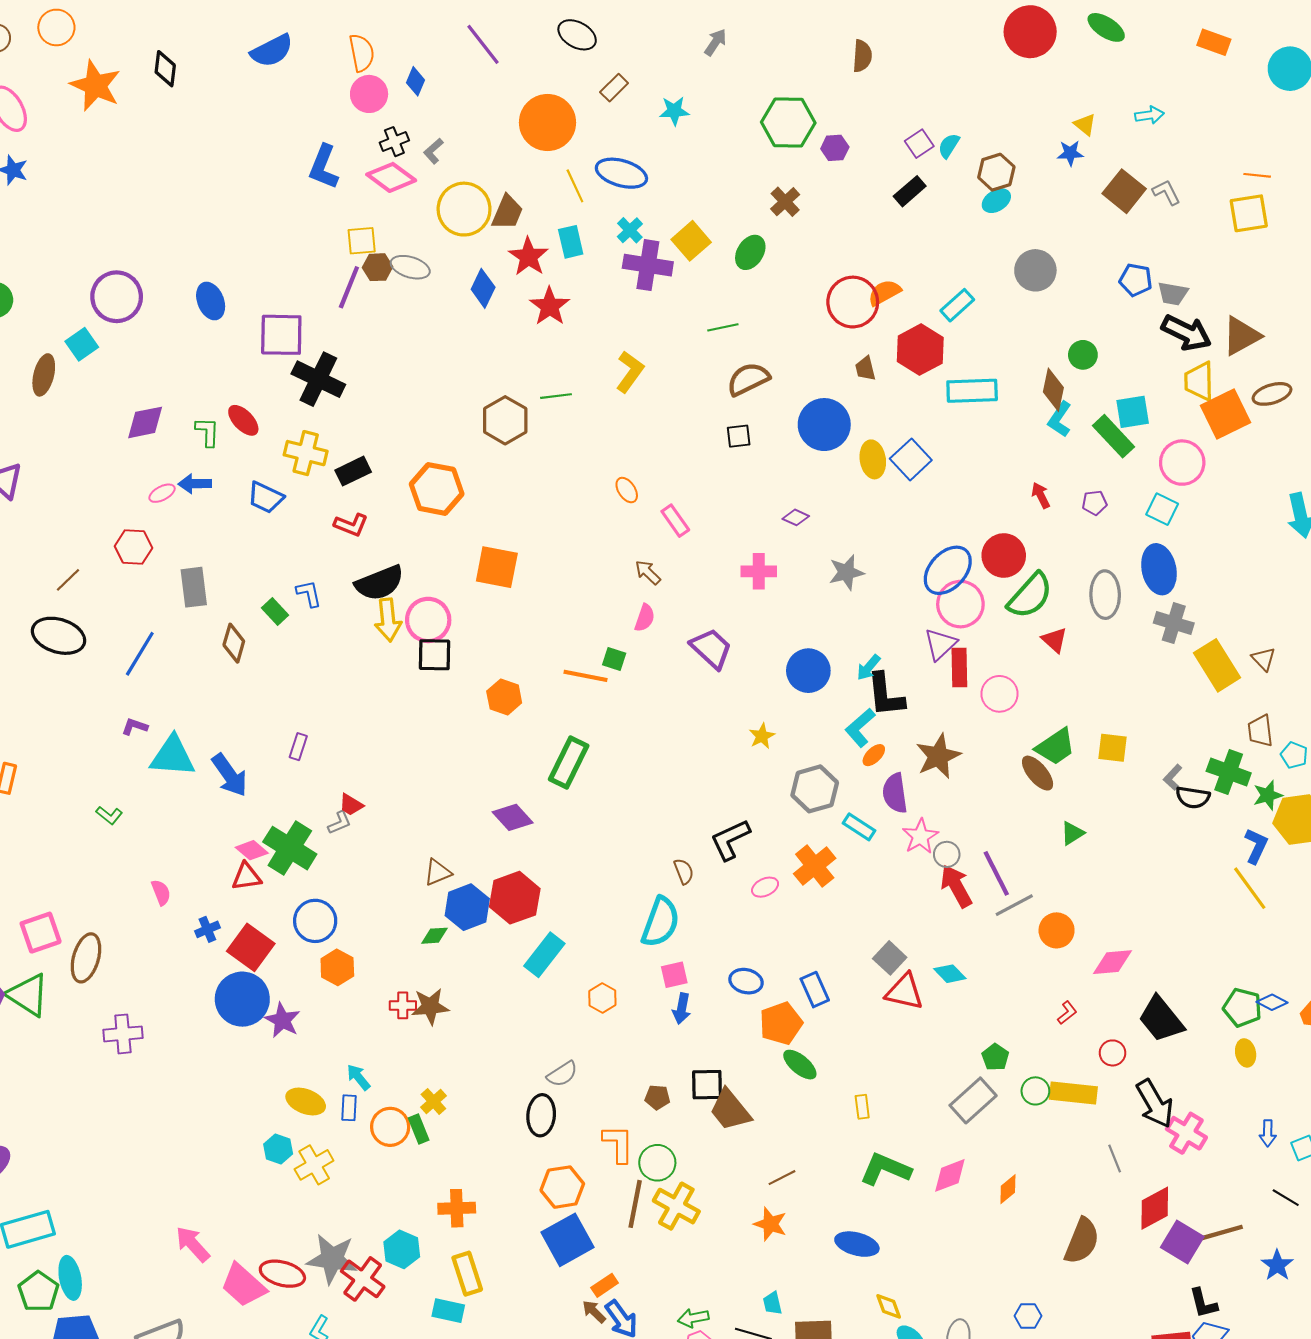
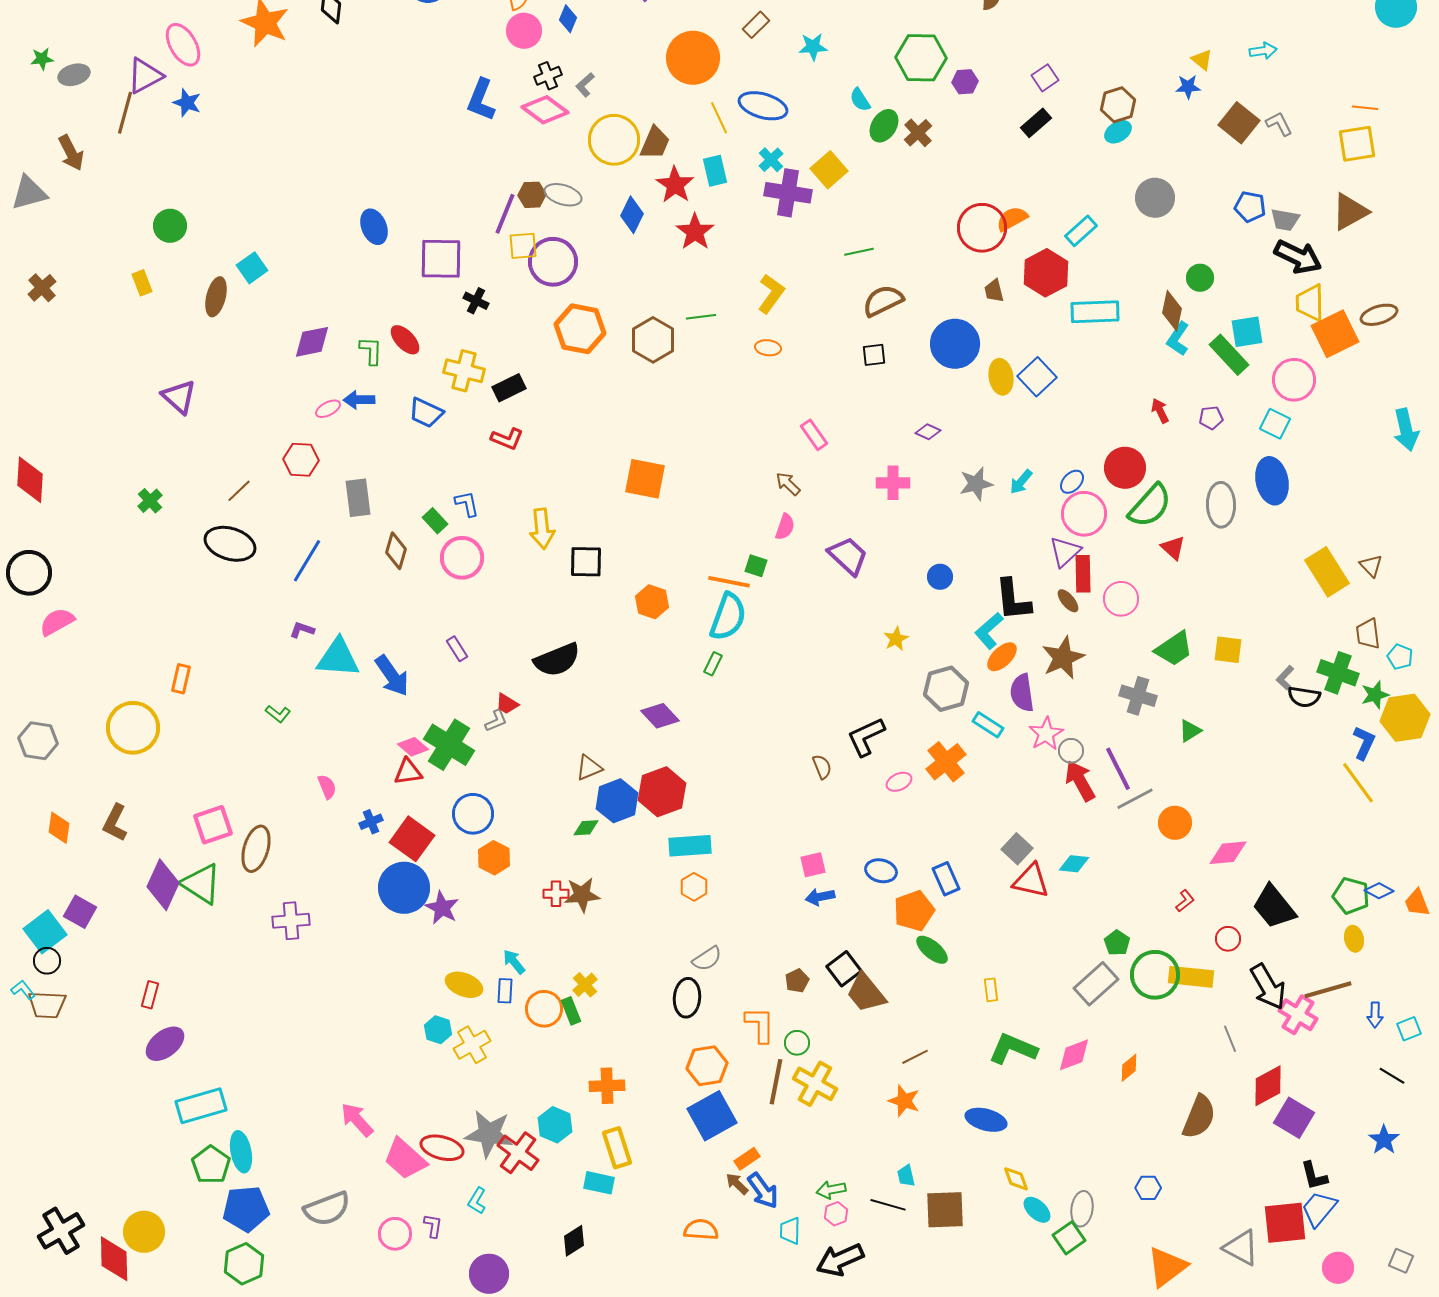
cyan semicircle: (949, 146) -> (860, 100), moved, turned -65
yellow square: (362, 241) -> (523, 246), moved
green ellipse: (750, 252) -> (884, 126), moved
purple circle: (117, 297) -> (553, 262), moved
brown triangle: (1241, 336) -> (1350, 212), moved
black cross: (318, 379) -> (476, 301), size x0.5
orange hexagon: (437, 489) -> (580, 329), moved
orange ellipse: (627, 490) -> (768, 348), moved, turned -50
blue ellipse: (948, 570) -> (1072, 482), size x0.5
black semicircle: (380, 583) -> (557, 660), moved
pink circle: (428, 620) -> (462, 558), moved
gray cross: (1174, 623) -> (1138, 696), moved
cyan arrow: (869, 667) -> (1021, 482), moved
blue circle: (808, 671) -> (940, 577), size x0.6
purple rectangle: (298, 747) -> (457, 649), turned -50
orange ellipse: (874, 755) -> (1002, 657), size x1.4
green rectangle: (569, 763) -> (713, 664), size x0.5
brown ellipse: (1038, 773) -> (1068, 601), moved, size x0.7
cyan semicircle: (660, 922) -> (728, 617), moved
cyan rectangle: (544, 955) -> (690, 846), turned 48
cyan diamond: (950, 974) -> (1074, 864), turned -40
orange hexagon: (602, 998) -> (694, 887), moved
blue arrow: (682, 1009) -> (820, 897), turned 68
black square: (707, 1085) -> (844, 969), turned -36
green circle: (1035, 1091) -> (1155, 975), size x1.8
brown pentagon: (657, 1097) -> (797, 981), turned -30
green circle: (657, 1163) -> (797, 1043), size x0.7
brown line: (1218, 1234) -> (1328, 990), moved

